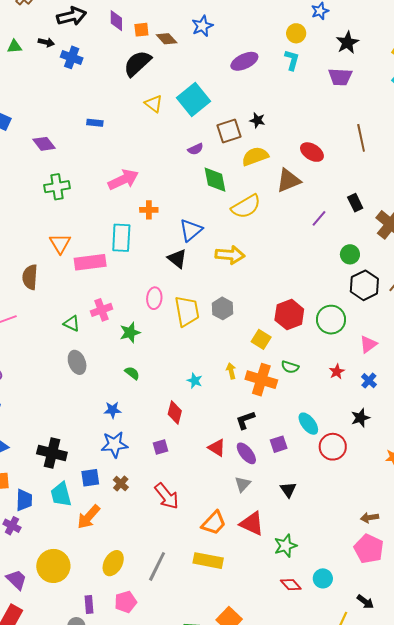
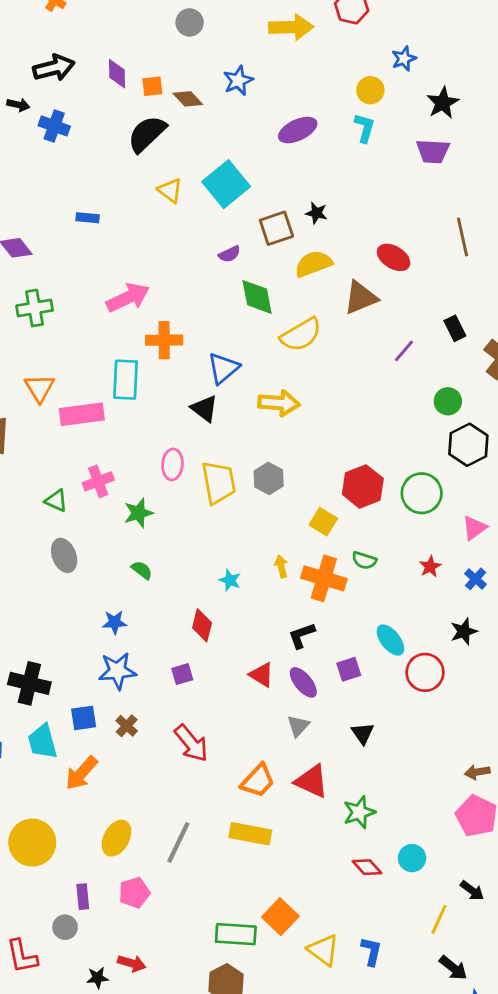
orange cross: (149, 210) -> (164, 340), size x1.4

